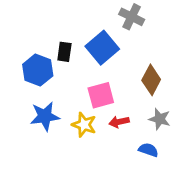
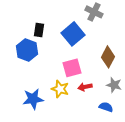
black rectangle: (64, 52) -> (39, 30), moved
blue star: (45, 116) -> (33, 99), moved

